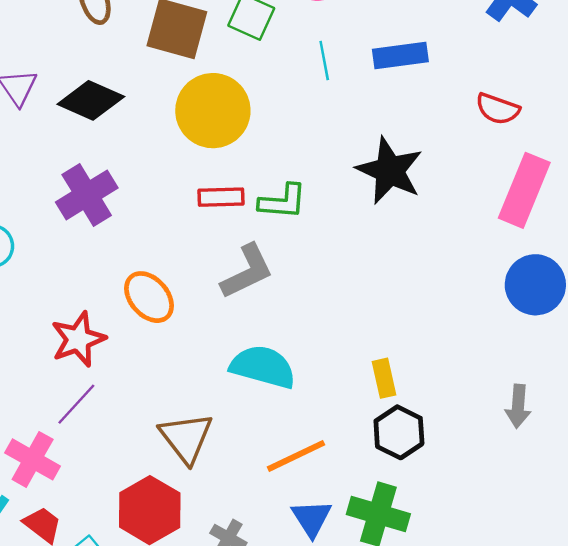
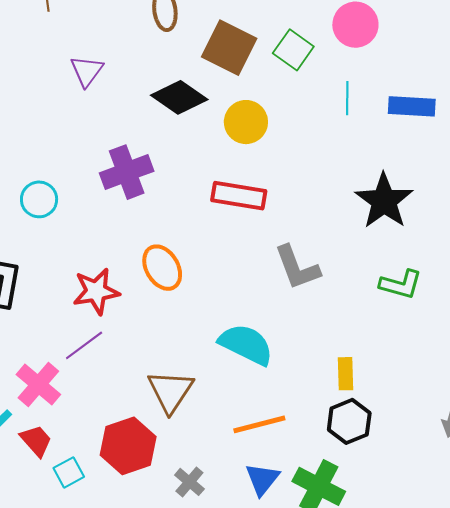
black diamond: (91, 100) -> (179, 97), moved
yellow circle: (213, 111) -> (246, 122), size x0.7
red rectangle: (221, 197) -> (239, 196), size x1.4
green L-shape: (283, 202) -> (401, 284), moved
gray L-shape: (247, 272) -> (297, 268), moved, turned 84

